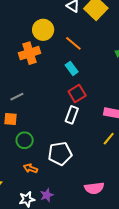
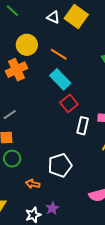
cyan rectangle: (72, 68) -> (60, 79), size x1.5
white rectangle: (72, 115) -> (83, 126), moved
green circle: (25, 140) -> (12, 159), moved

